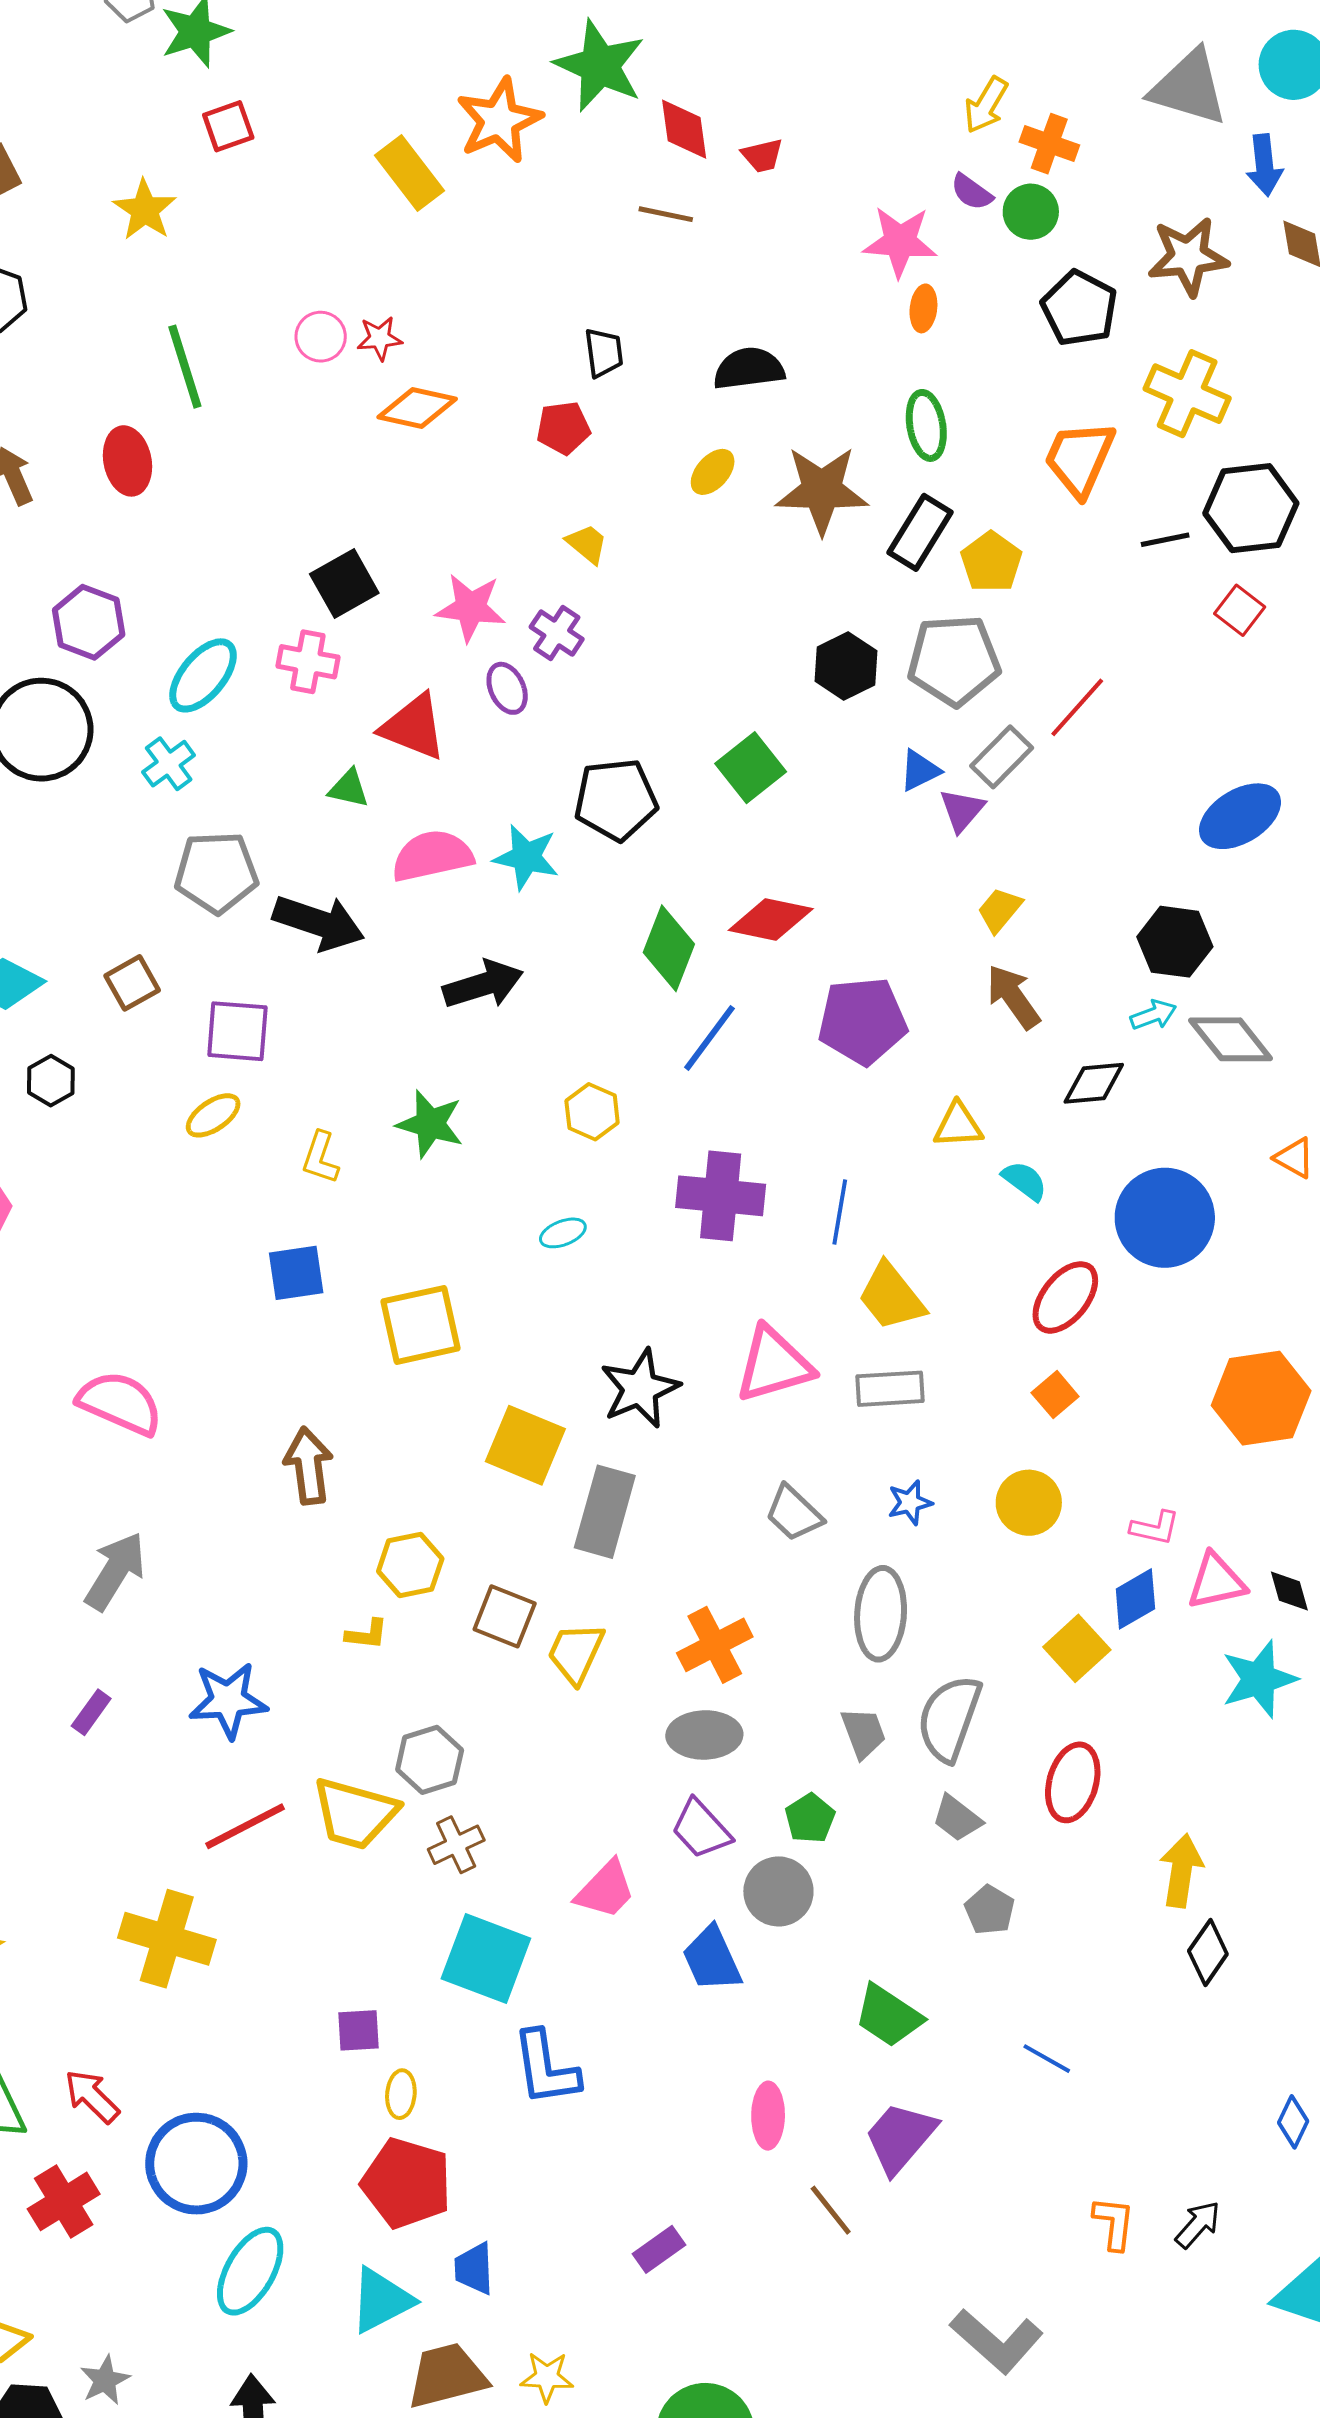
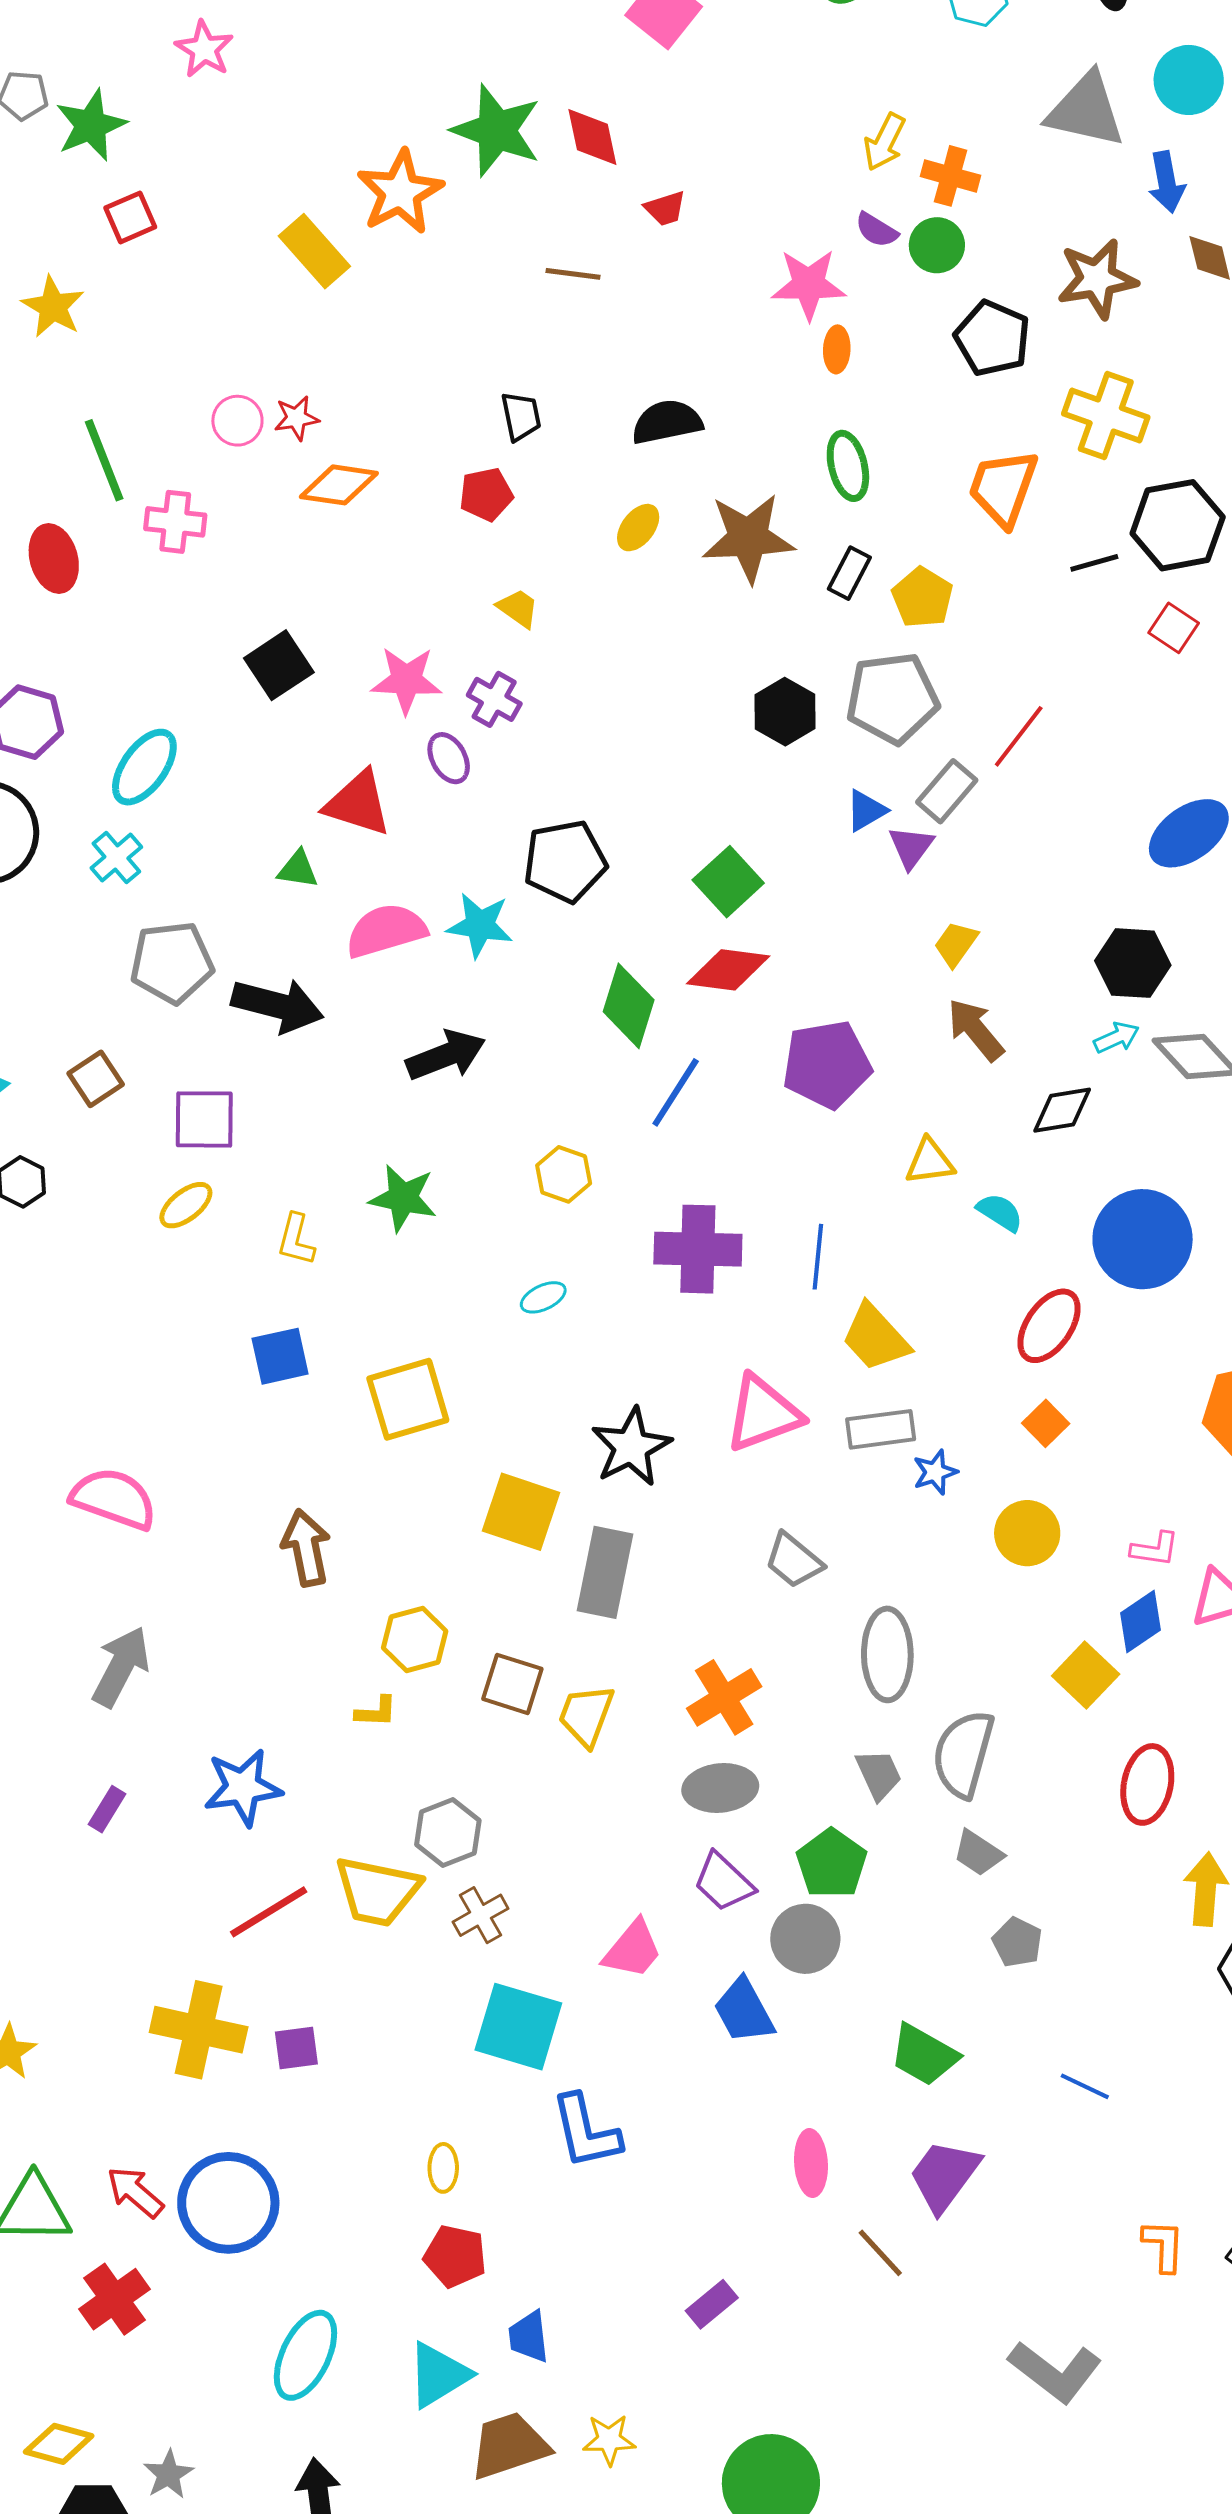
red diamond: (684, 129) -> (592, 137), moved
black rectangle: (920, 532) -> (849, 573), size x0.7
pink cross: (308, 662) -> (175, 522), moved
green square: (751, 768) -> (728, 882), moved
blue star: (910, 1503) -> (935, 1472), moved
red ellipse: (1073, 1782) -> (1147, 1784), moved
green pentagon: (810, 1818) -> (832, 1863), size x1.4
purple square: (358, 2030) -> (296, 2048), moved
blue circle: (196, 2164) -> (228, 2203), moved
red pentagon: (407, 2183) -> (455, 2256), size x0.7

